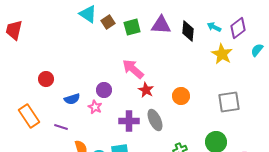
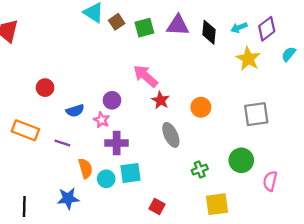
cyan arrow: (214, 27) -> (239, 28), turned -48
orange rectangle: (29, 116) -> (25, 130), turned -35
purple cross: (129, 121) -> (117, 143), moved

